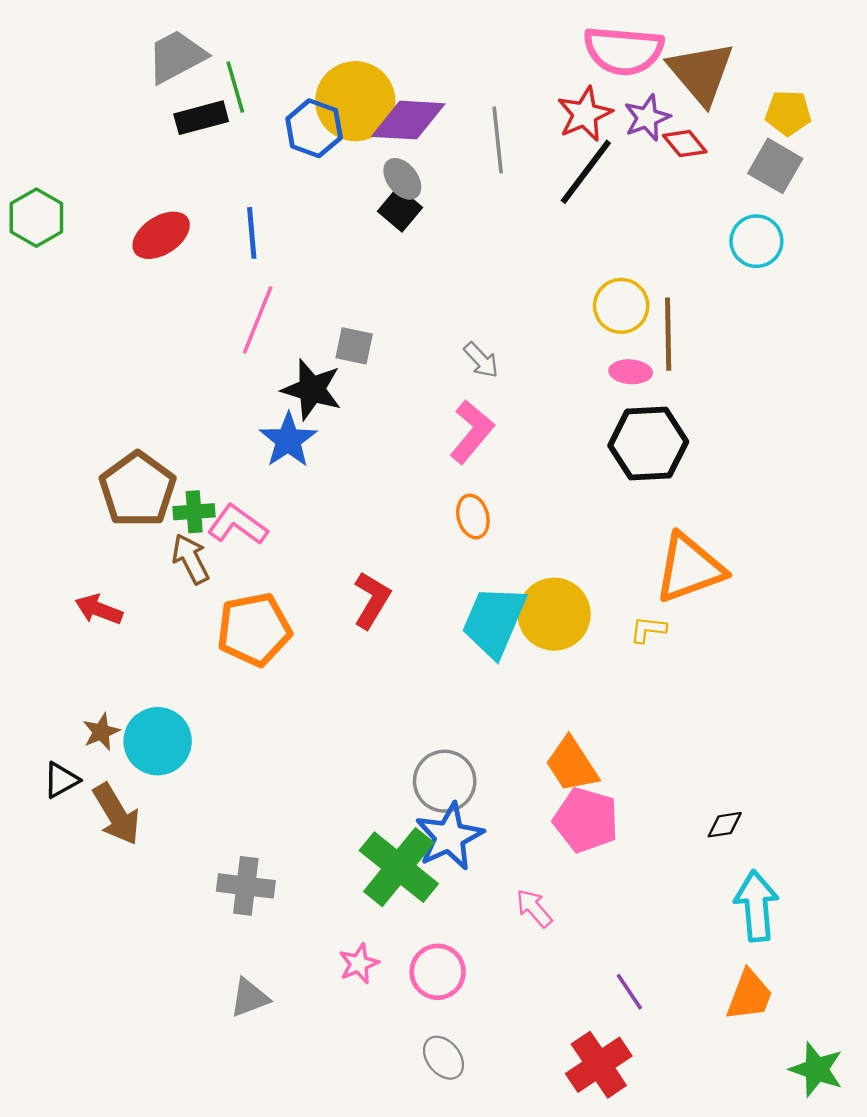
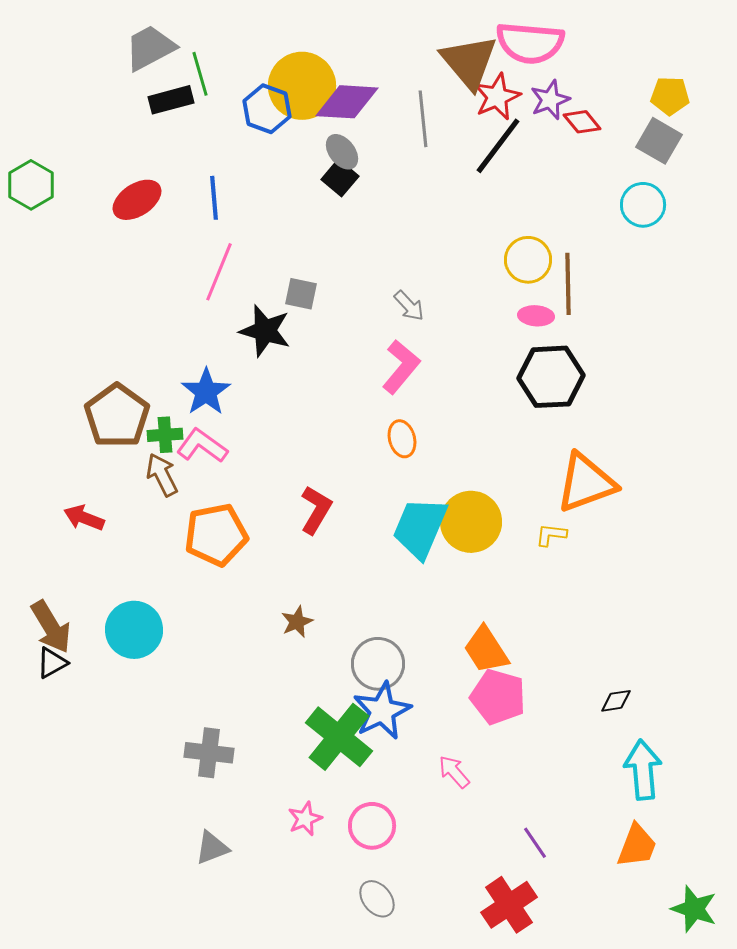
brown triangle: (701, 73) -> (469, 62), moved
blue star: (288, 440) -> (206, 392), moved
brown star: (101, 732) -> (297, 622), moved
brown arrow: (116, 814) -> (51, 627), moved

